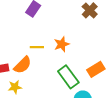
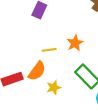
yellow star: (15, 87) -> (54, 87), moved

